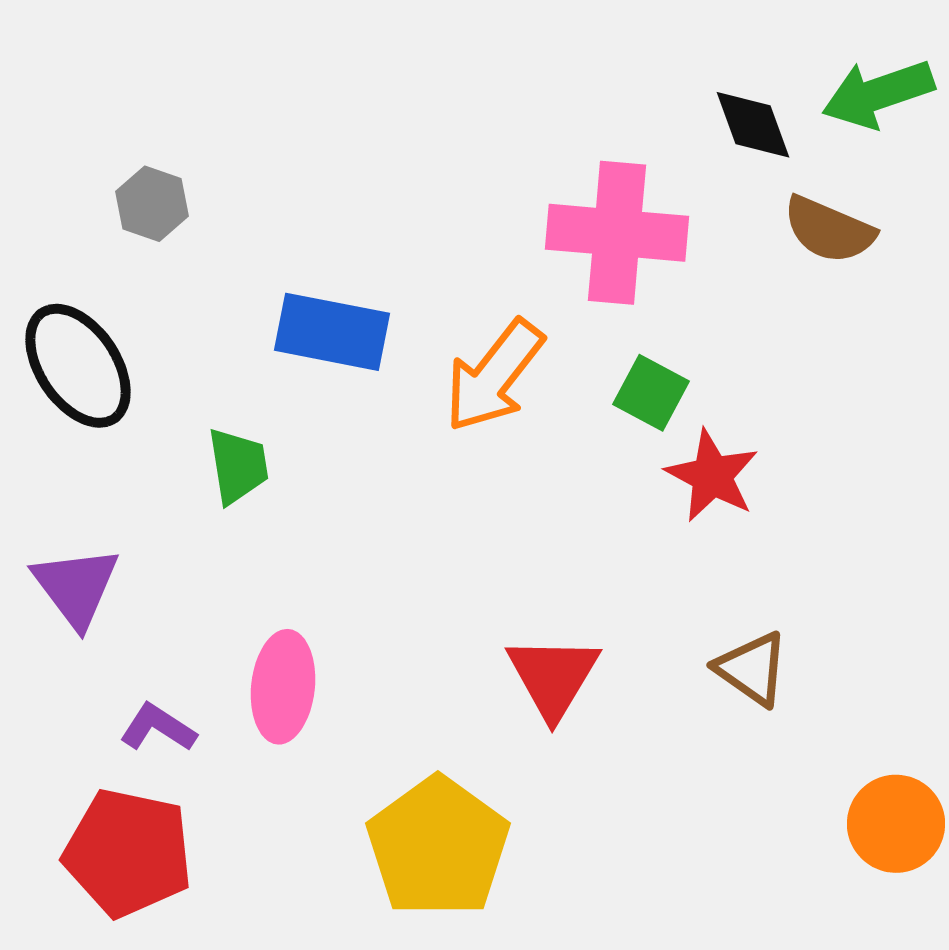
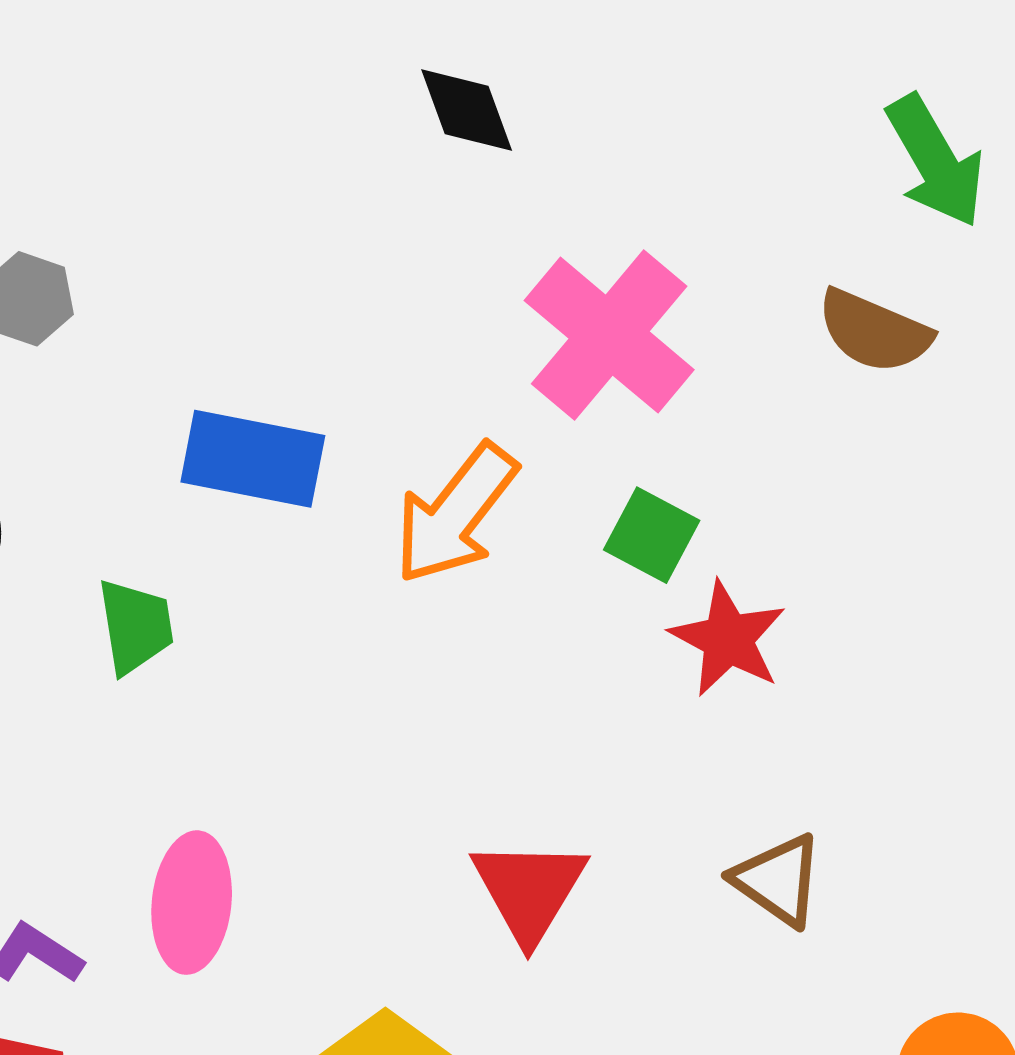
green arrow: (878, 94) -> (935, 161), turned -101
black diamond: (753, 125) -> (467, 110), moved
pink cross: (617, 233) -> (609, 335), turned 35

